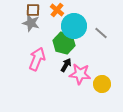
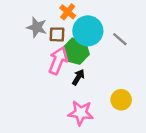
brown square: (33, 10) -> (57, 34), moved
pink arrow: (37, 59) -> (58, 61), moved
pink star: (80, 74) -> (81, 113), moved

